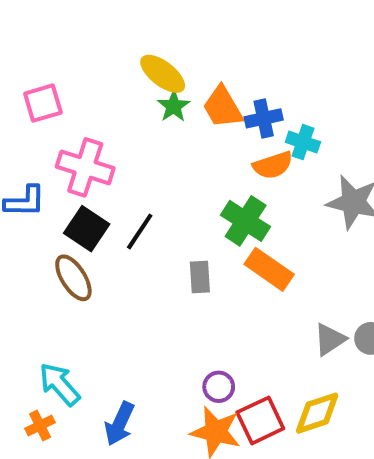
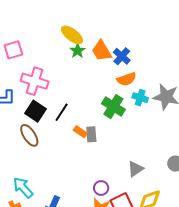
blue cross: (264, 118) -> (122, 56), turned -36
cyan cross: (303, 142) -> (140, 98), moved
orange rectangle: (269, 269) -> (80, 132), moved, size x0.6
gray triangle: (330, 339) -> (135, 169), moved

